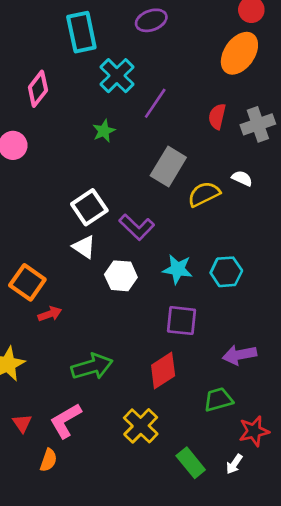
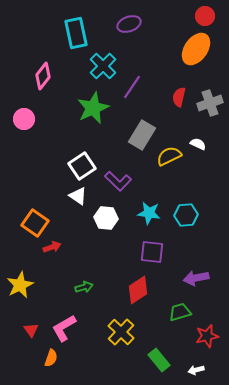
green star: (104, 131) -> (93, 108), size x1.8
green arrow: (92, 367) -> (84, 287), size x0.6
white arrow: (234, 464) -> (196, 370), moved, turned 42

